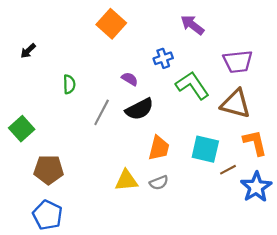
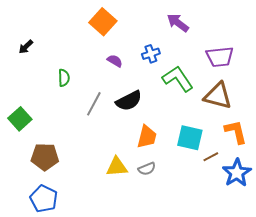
purple semicircle: (130, 79) -> (115, 61), moved

